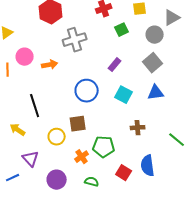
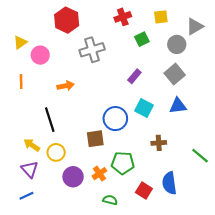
pink circle: (25, 57) -> (40, 55), moved
orange arrow: (50, 65) -> (66, 86), moved
blue circle: (87, 91) -> (115, 119), moved
yellow circle: (57, 137) -> (56, 152), moved
purple triangle: (31, 159) -> (30, 169), moved
purple circle: (57, 180) -> (73, 177), moved

